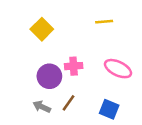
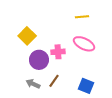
yellow square: (42, 29) -> (27, 36), moved
pink ellipse: (118, 69) -> (84, 44), moved

